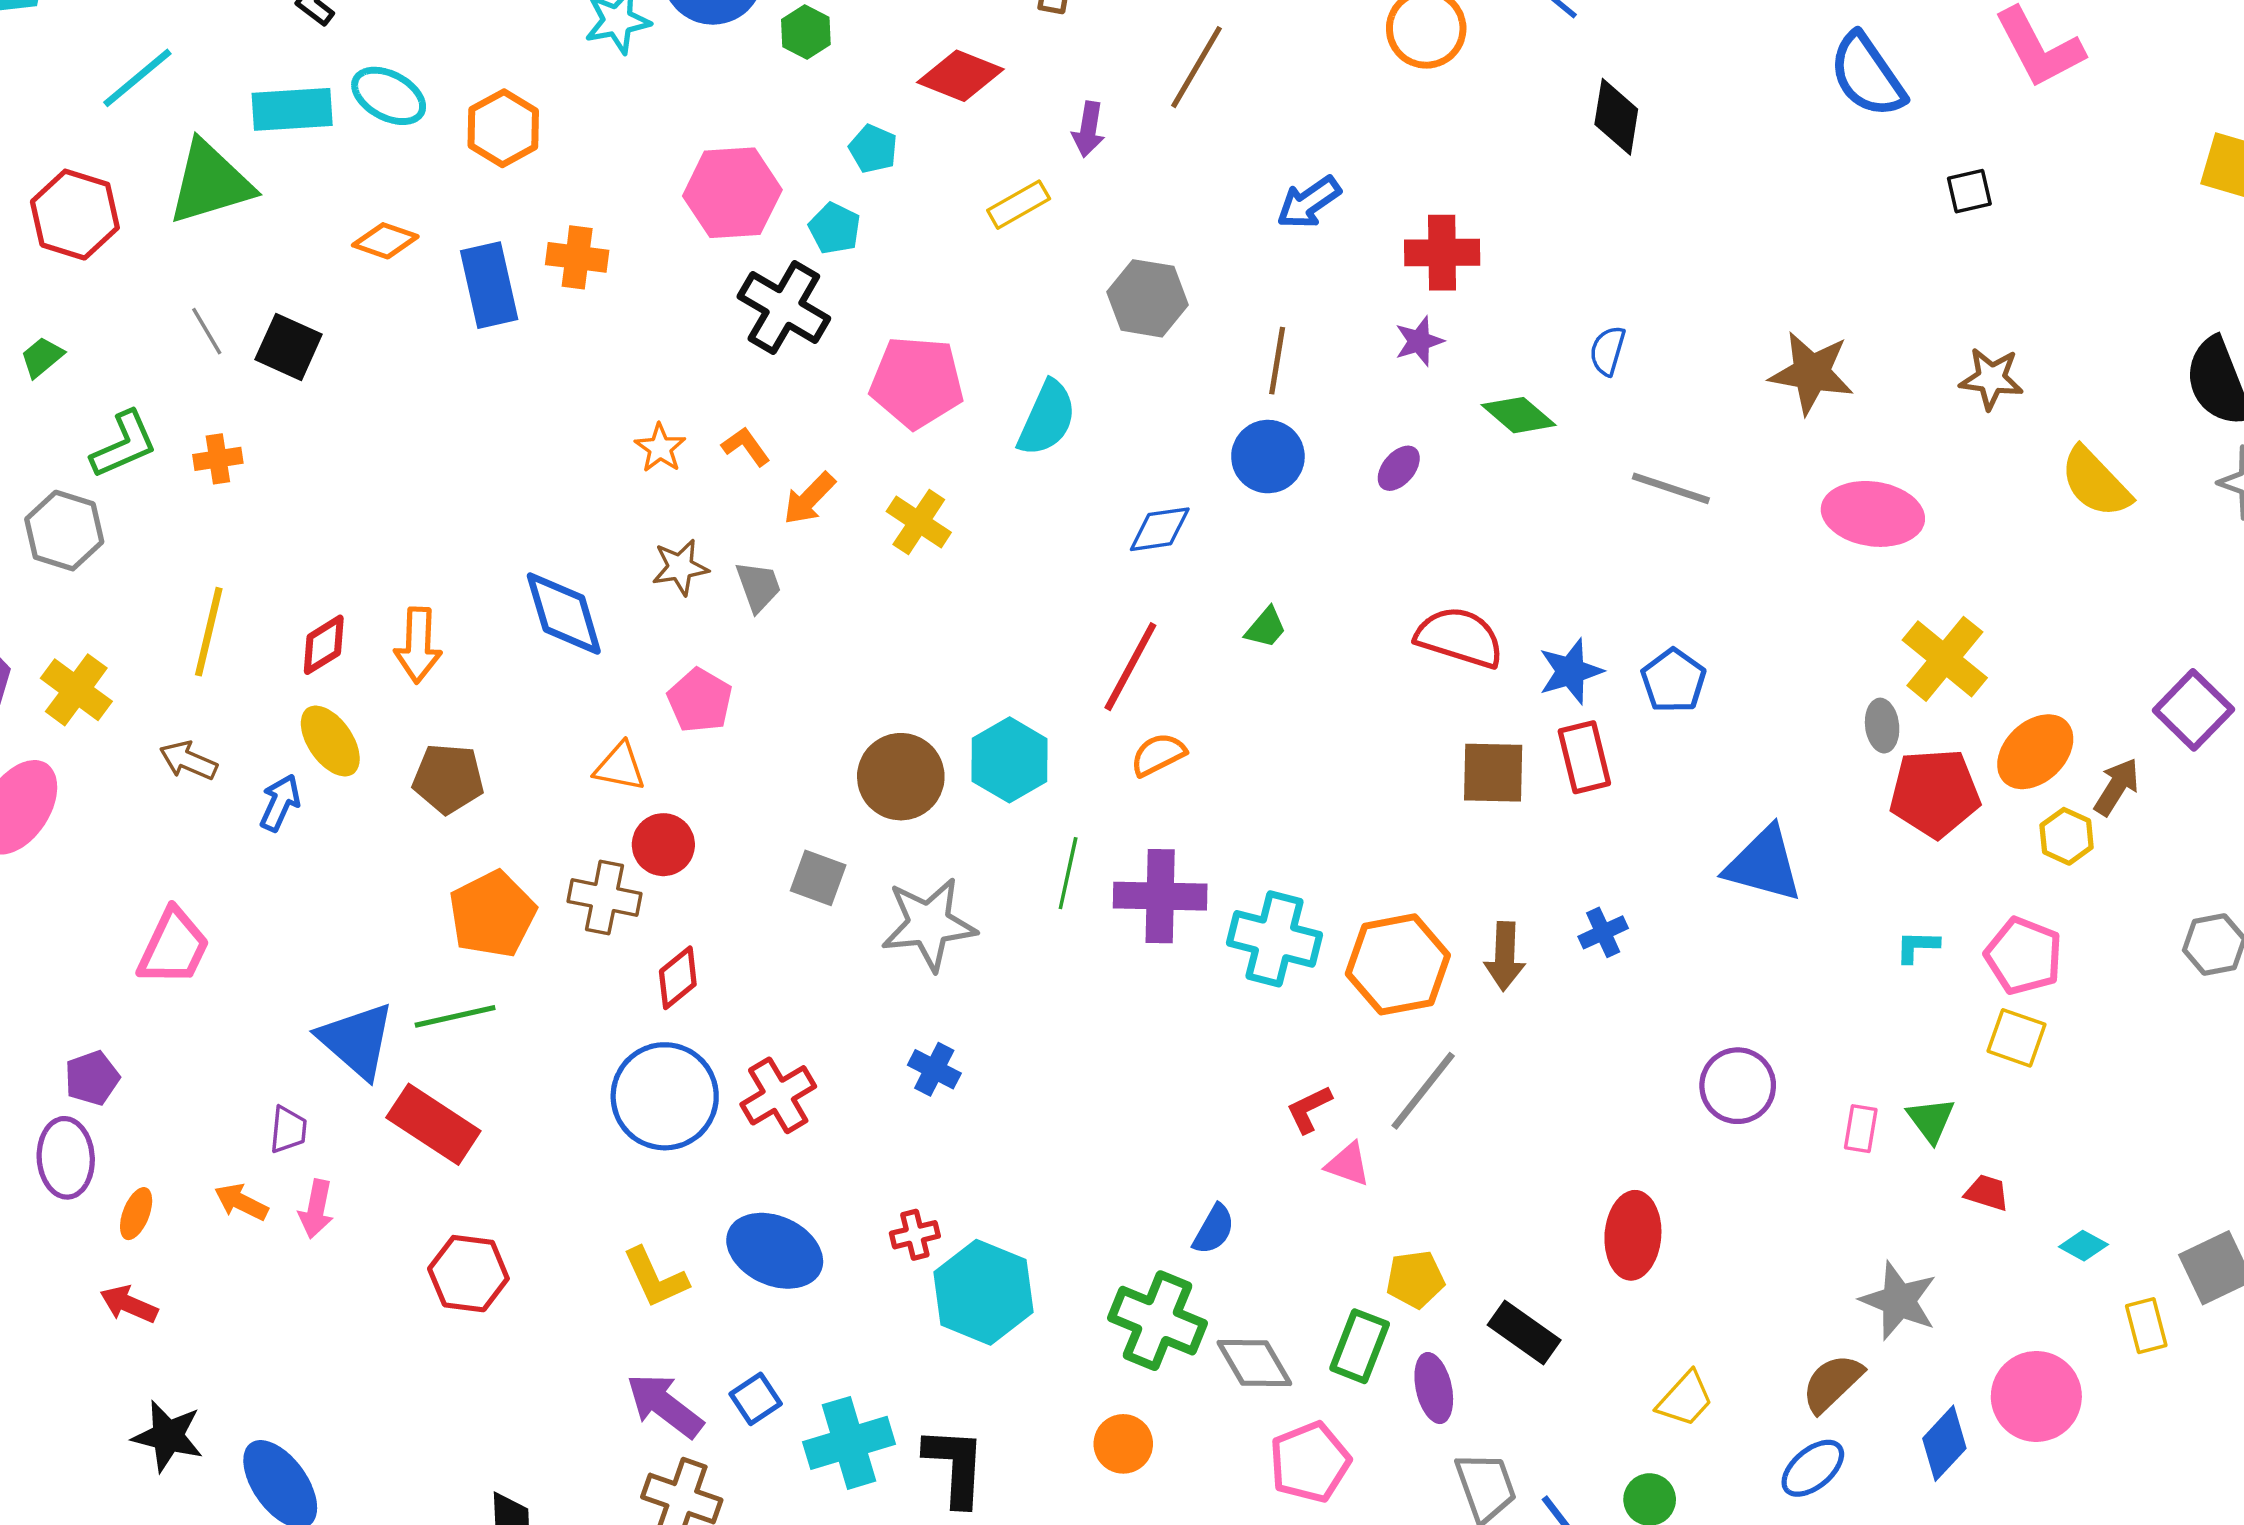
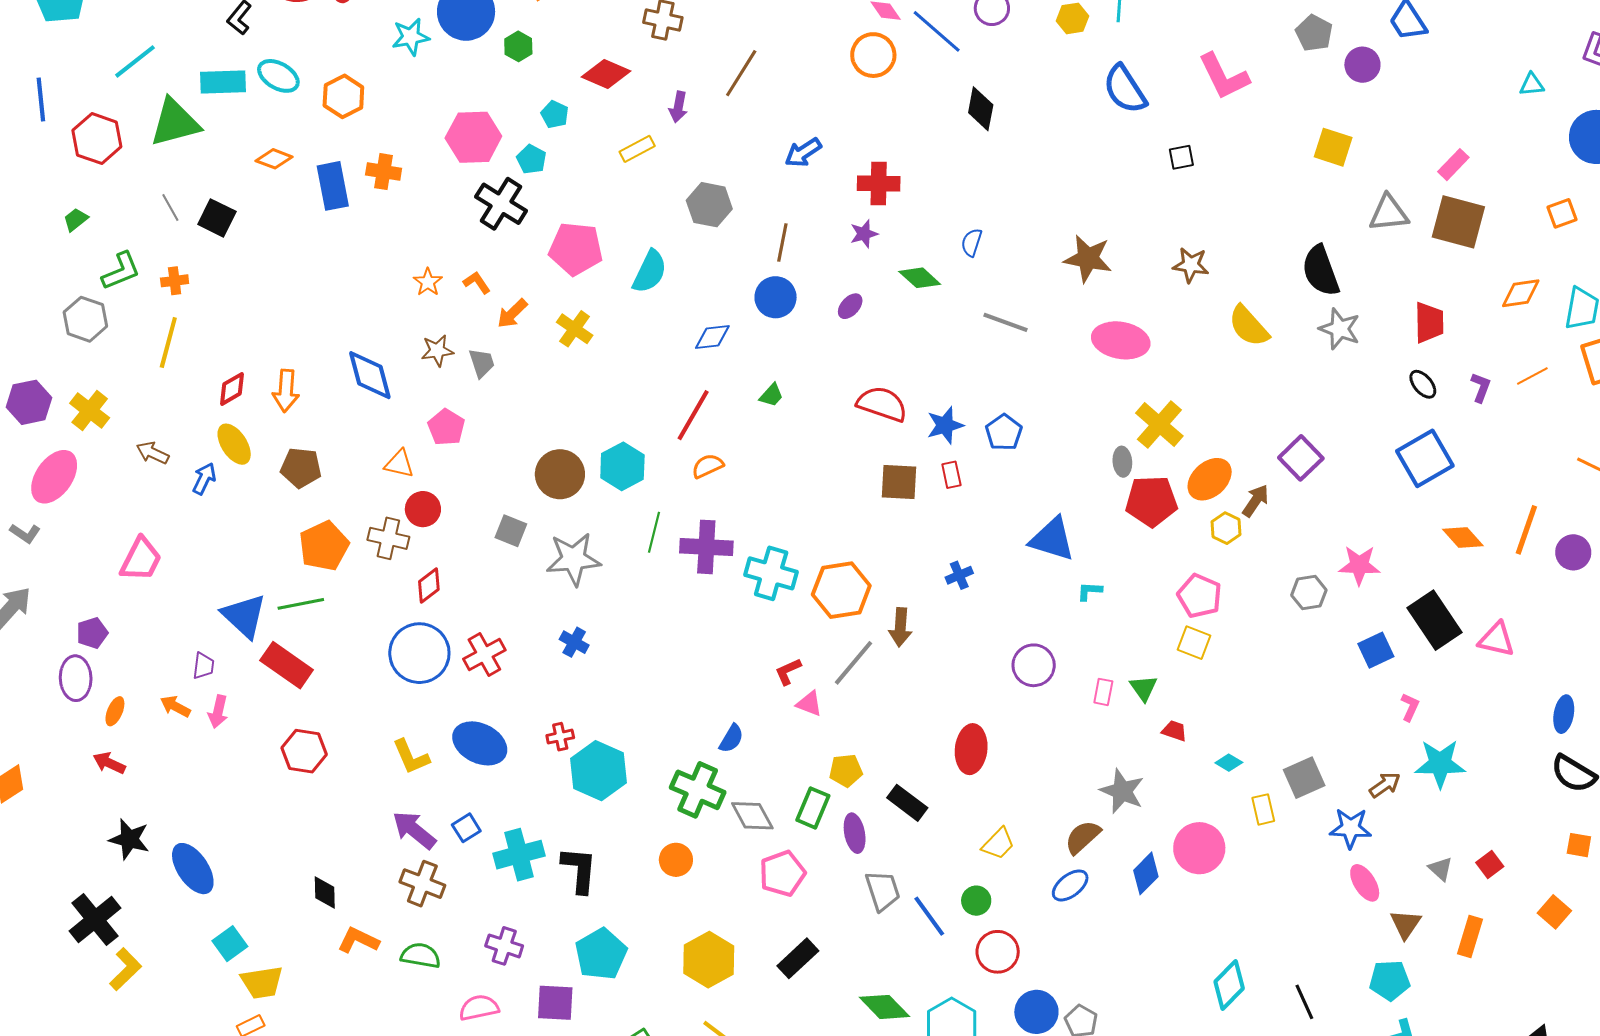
yellow line: (209, 632) -> (168, 343), moved
red rectangle: (1584, 757) -> (951, 475), size x0.7
cyan L-shape: (1917, 946) -> (1090, 591), moved
brown arrow: (1505, 956) -> (900, 627), moved

